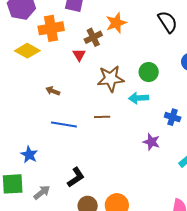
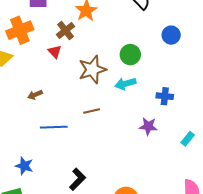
brown arrow: (53, 91) -> (35, 95), turned -32

